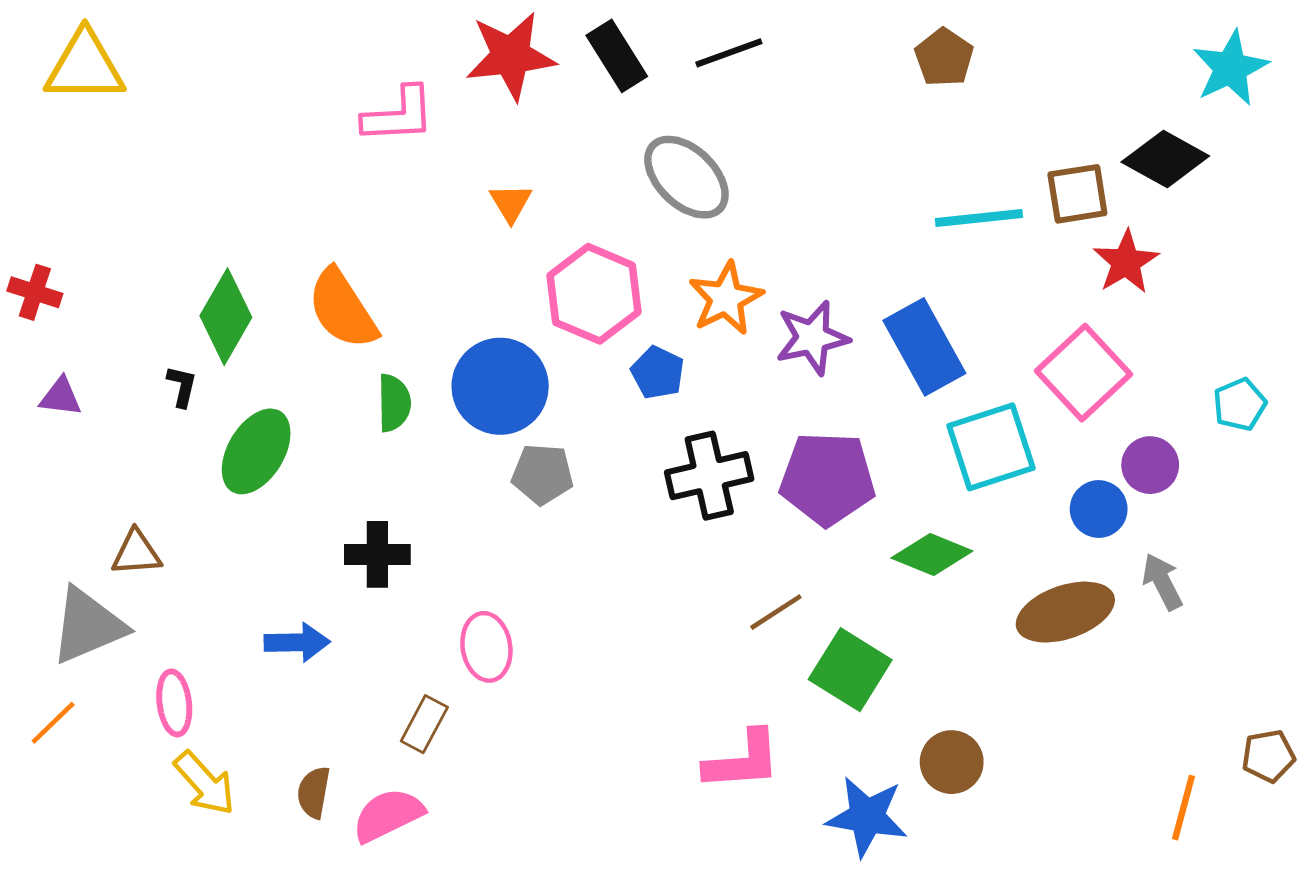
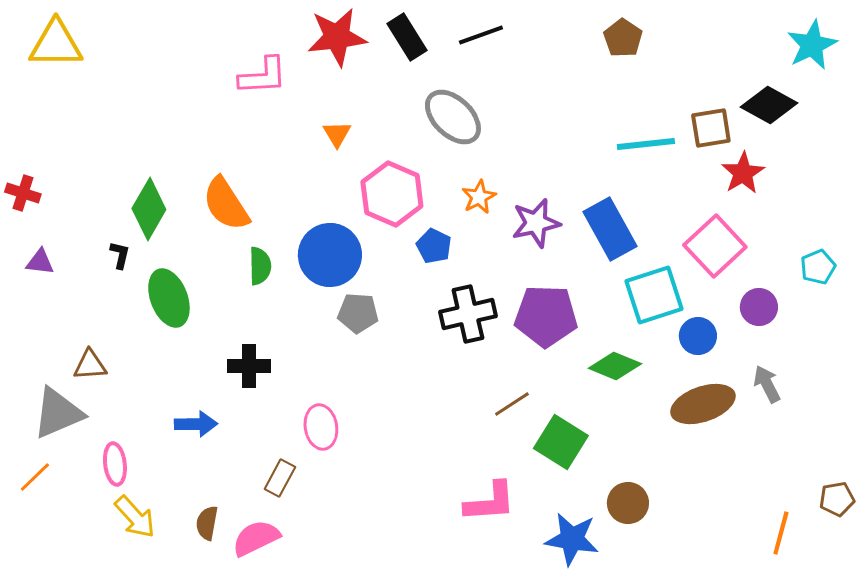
orange star: (726, 298) -> (479, 197), size x0.7
green ellipse: (256, 451) -> (169, 298), turned -52
blue circle: (1099, 509) -> (698, 336), moved

